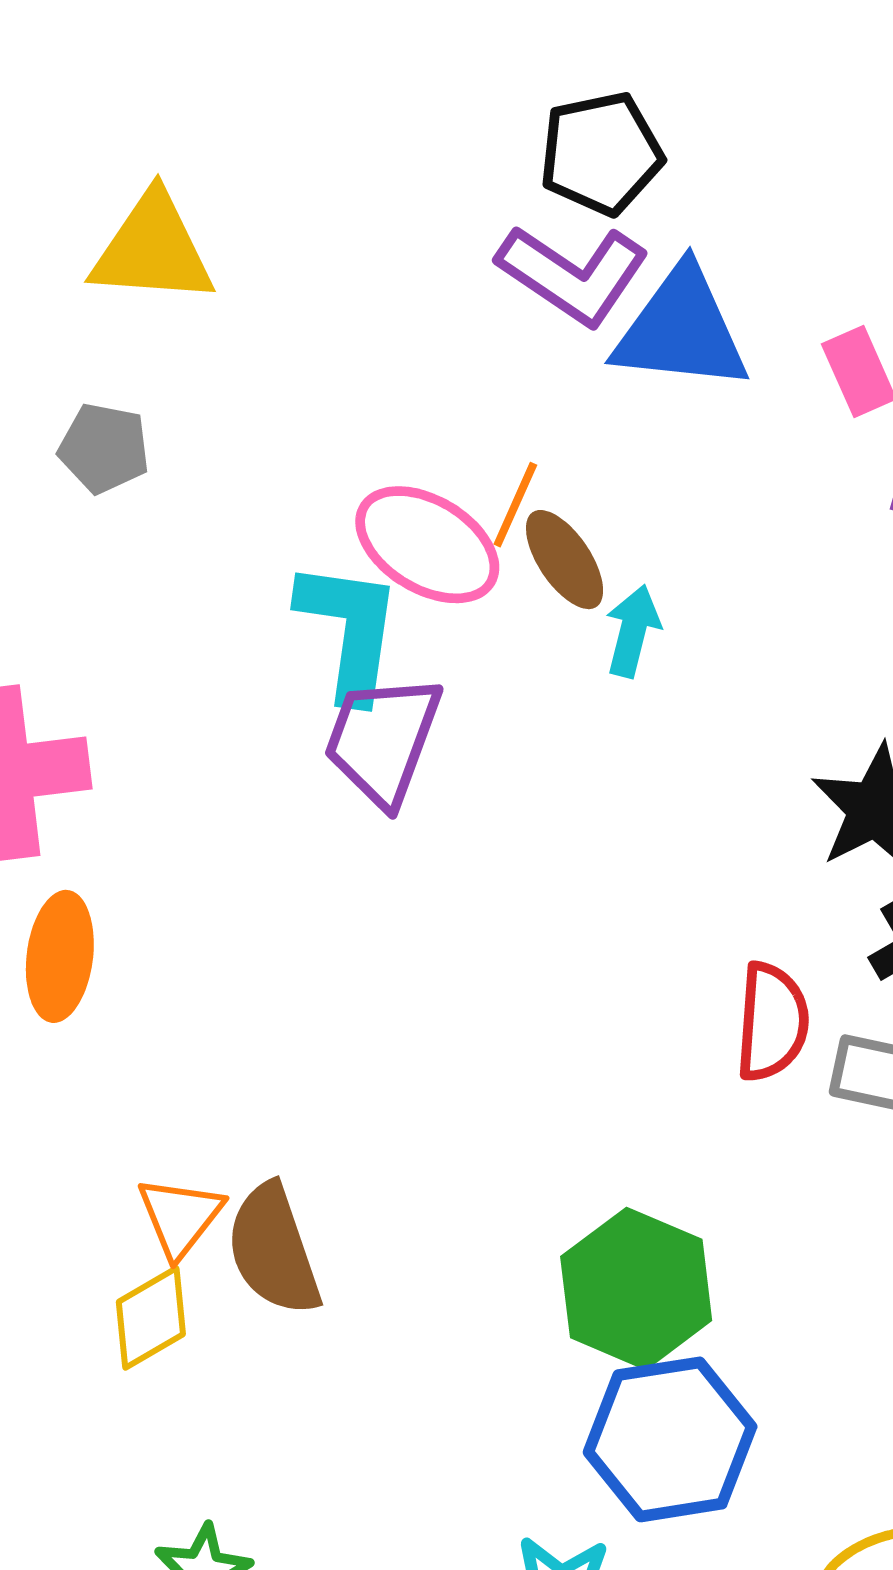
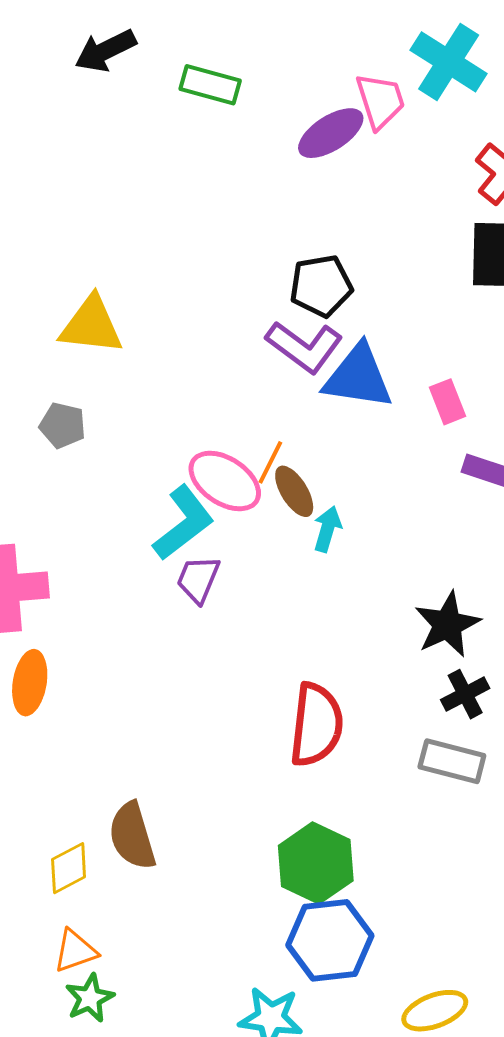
cyan L-shape: (349, 630) -> (183, 523), turned 42
purple trapezoid: (383, 740) -> (198, 579), size x0.7
red semicircle: (772, 1022) -> (316, 725), moved, size x1.4
orange triangle: (180, 1217) -> (75, 951), moved, turned 30

